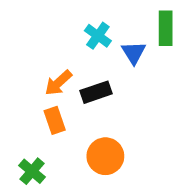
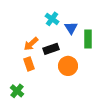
green rectangle: (166, 28) -> (88, 39), moved
orange circle: (105, 156) -> (68, 66), moved

